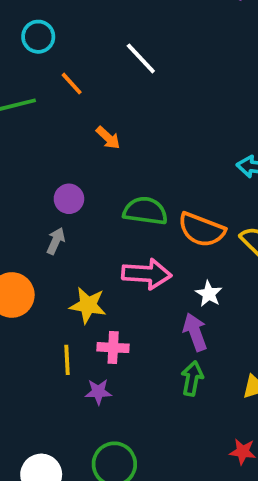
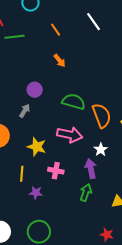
white line: (141, 58) -> (94, 22), moved
orange line: (72, 84) -> (56, 30), moved
orange semicircle: (202, 230) -> (102, 116), turned -140
pink cross: (113, 348) -> (56, 171), moved

